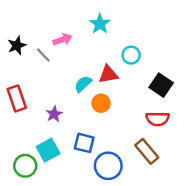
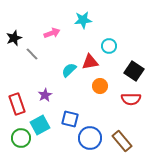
cyan star: (100, 24) -> (83, 20), turned 30
gray line: (43, 55) -> (32, 54), moved
red rectangle: (17, 98) -> (17, 104), moved
orange circle: (101, 103) -> (100, 86), moved
brown rectangle: (147, 151) -> (122, 141), moved

